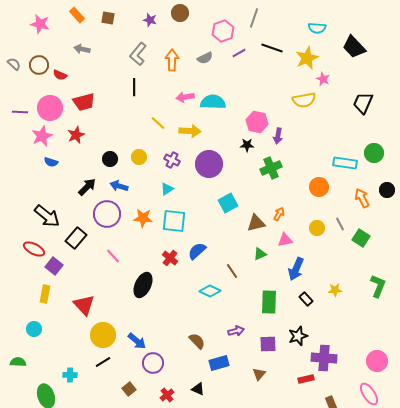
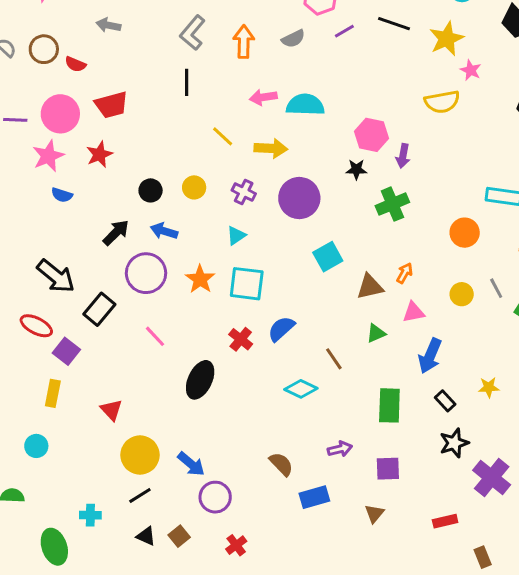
orange star: (143, 218) -> (200, 279), turned 30
red triangle: (84, 305) -> (111, 410), size x0.7
black star: (298, 336) -> (454, 443), moved
purple cross: (324, 358) -> (492, 478), moved, turned 35
black triangle: (198, 389) -> (146, 536), moved

